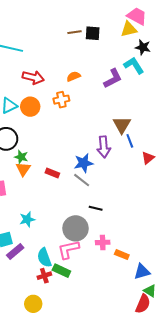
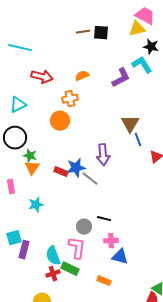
orange circle: (30, 107) -> (60, 121), moved
purple arrow: (104, 147) -> (103, 155), moved
blue star: (84, 163) -> (76, 168), moved
black line: (96, 208) -> (104, 219), moved
cyan star: (27, 219) -> (36, 205), moved
gray circle: (76, 228) -> (84, 227), size x0.6
pink L-shape: (68, 250) -> (77, 248), turned 110
purple rectangle: (15, 252) -> (24, 250), turned -36
orange rectangle: (122, 255) -> (104, 281), moved
blue triangle: (142, 272) -> (120, 257), moved, turned 30

